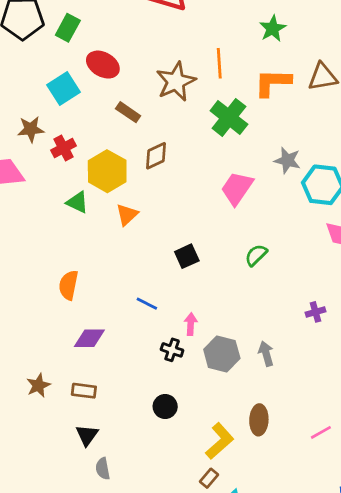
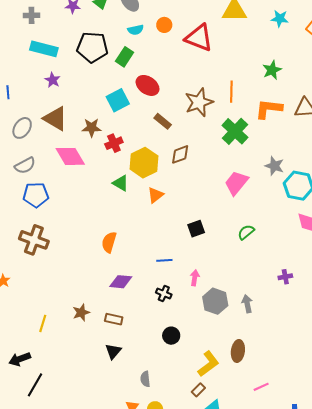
blue line: (147, 304) -> (164, 260), turned -35
black cross: (172, 350) -> (164, 294), moved
pink line: (321, 432) -> (261, 387), moved
gray semicircle: (103, 469) -> (145, 379), moved

